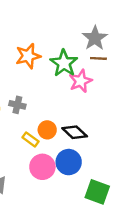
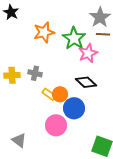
black diamond: (75, 132) -> (86, 82), moved
yellow rectangle: (31, 139) -> (49, 94), moved
blue circle: (69, 162) -> (74, 108), moved

